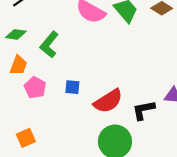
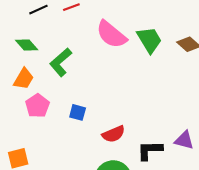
green diamond: (16, 34) -> (27, 45), turned 30
red semicircle: (108, 101) -> (113, 134), size x0.7

